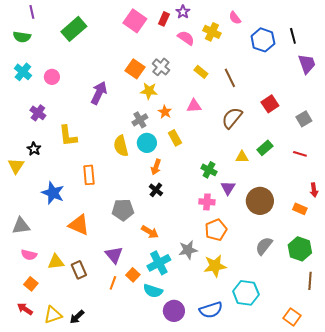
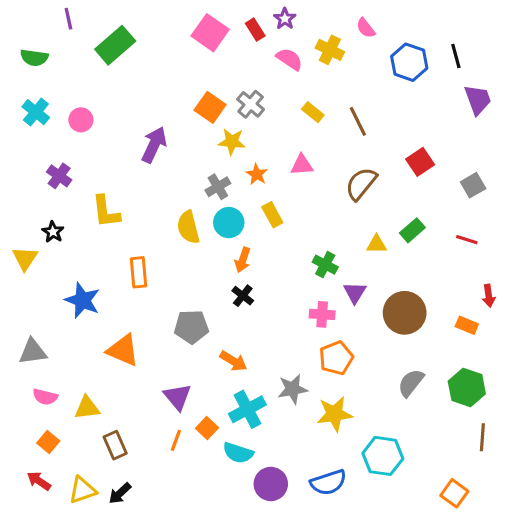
purple line: (32, 12) -> (68, 19), moved
red rectangle: (164, 19) -> (255, 30), turned -56
brown rectangle: (79, 270) -> (115, 445), moved

